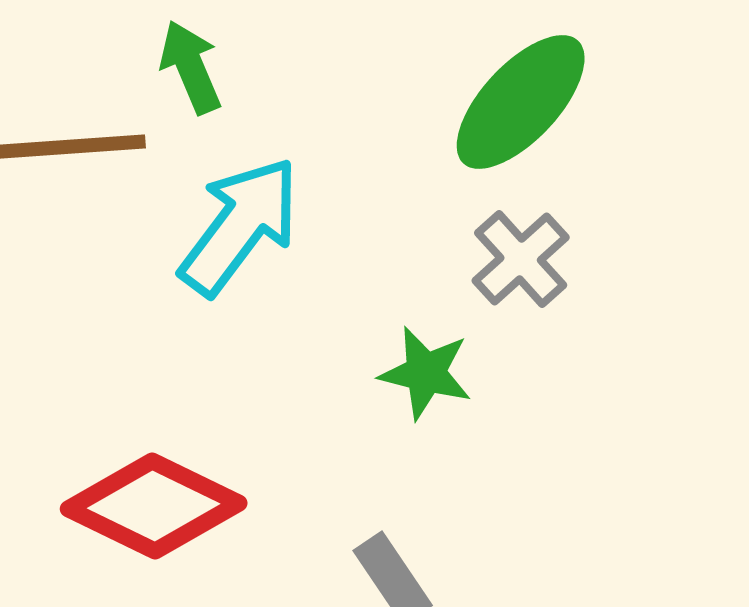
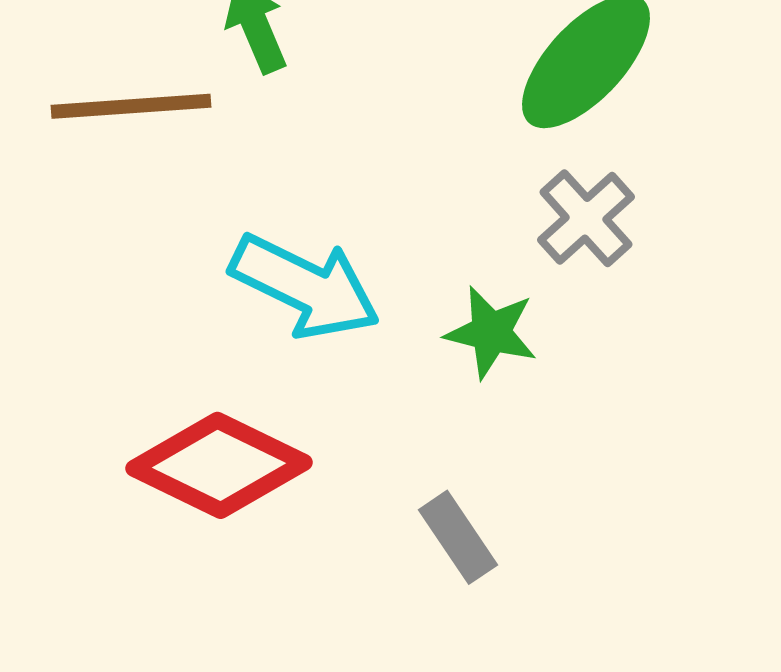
cyan arrow: (240, 226) -> (305, 286), moved, turned 79

